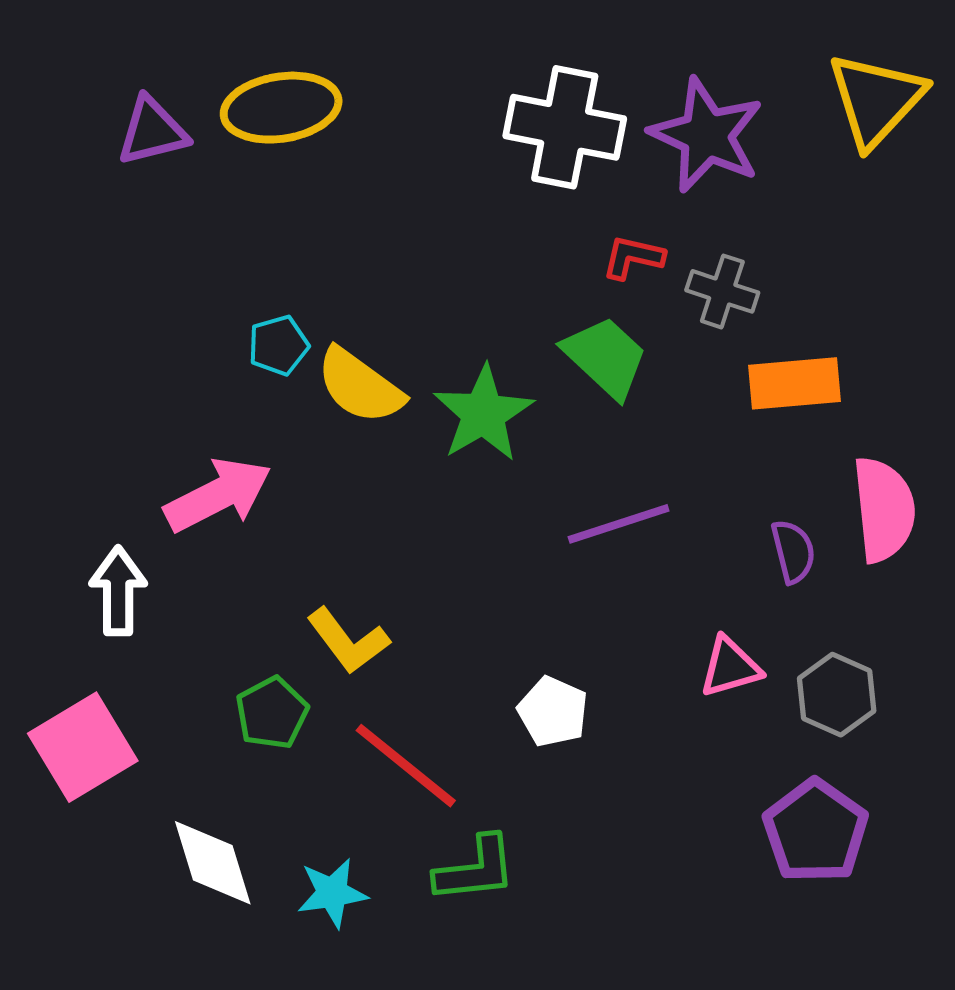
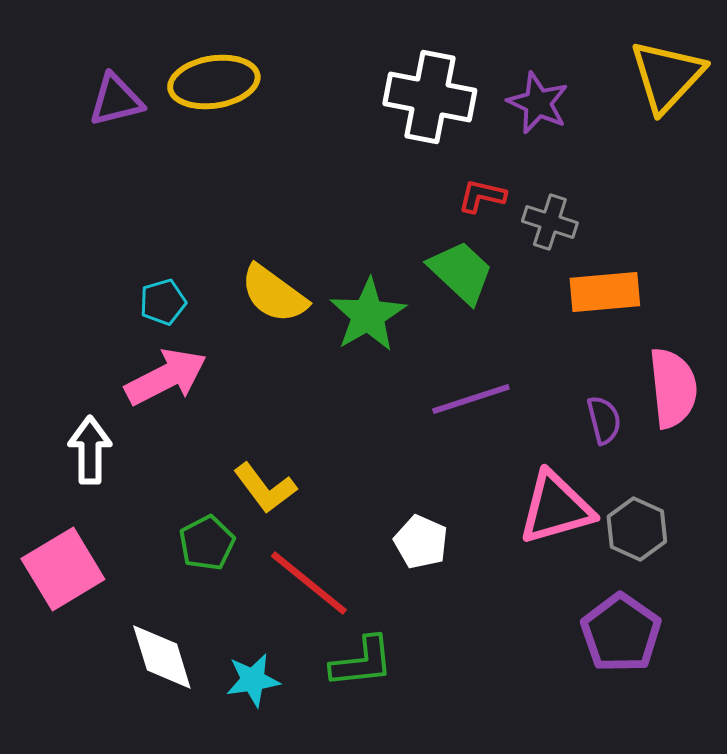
purple star: (707, 135) -> (538, 103), size x0.7
cyan pentagon: (278, 345) -> (163, 302), moved
pink triangle: (730, 667) -> (556, 508), size x1.6

